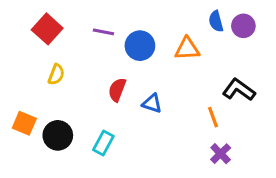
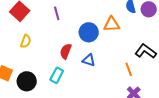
purple line: (103, 32) -> (57, 13), turned 64
blue circle: (140, 46) -> (89, 32), moved
cyan rectangle: (103, 143) -> (57, 75), moved

